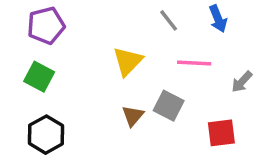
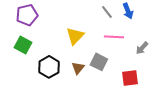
gray line: (169, 20) -> (107, 12), moved
black hexagon: (46, 135) -> (49, 67), moved

